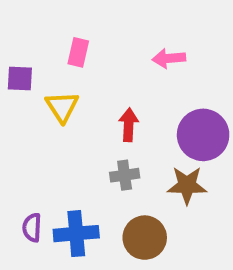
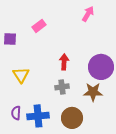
pink rectangle: (78, 52) -> (39, 26), turned 40
pink arrow: (169, 58) -> (88, 14), moved, turned 126
yellow triangle: (62, 107) -> (21, 75), moved

